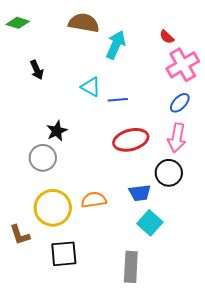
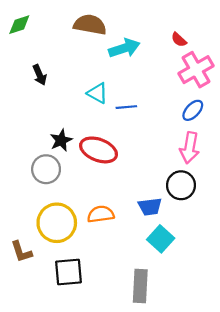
green diamond: (18, 23) -> (19, 25), turned -35
cyan arrow: (116, 45) -> (124, 48), turned 48
red ellipse: (131, 140) -> (99, 150), moved, turned 36

